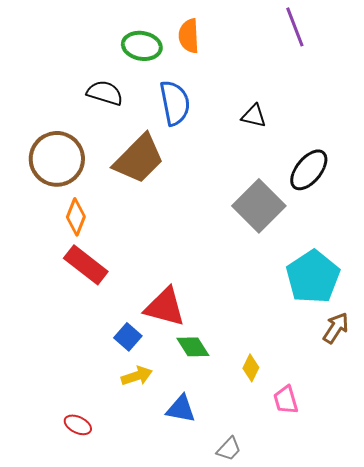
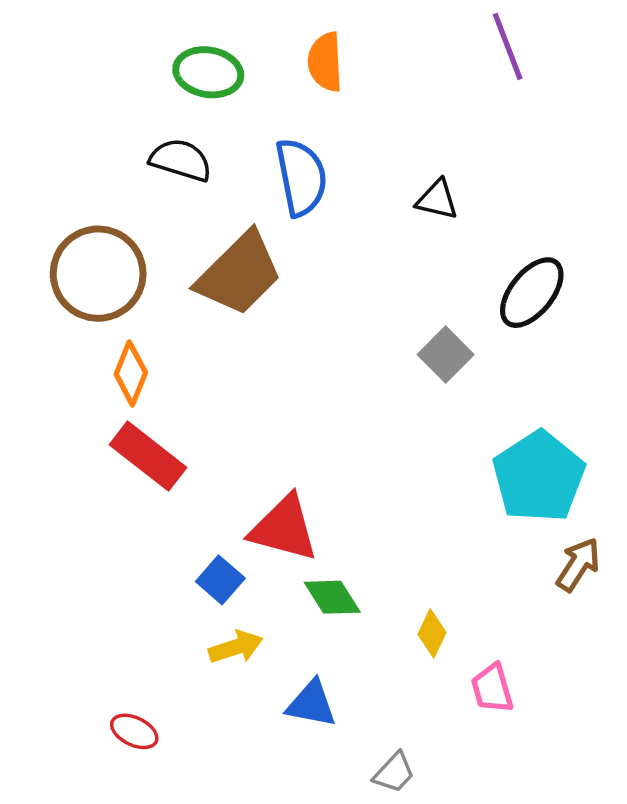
green ellipse: (142, 46) -> (208, 72), moved
gray square: (259, 206) -> (446, 355), size x0.6

